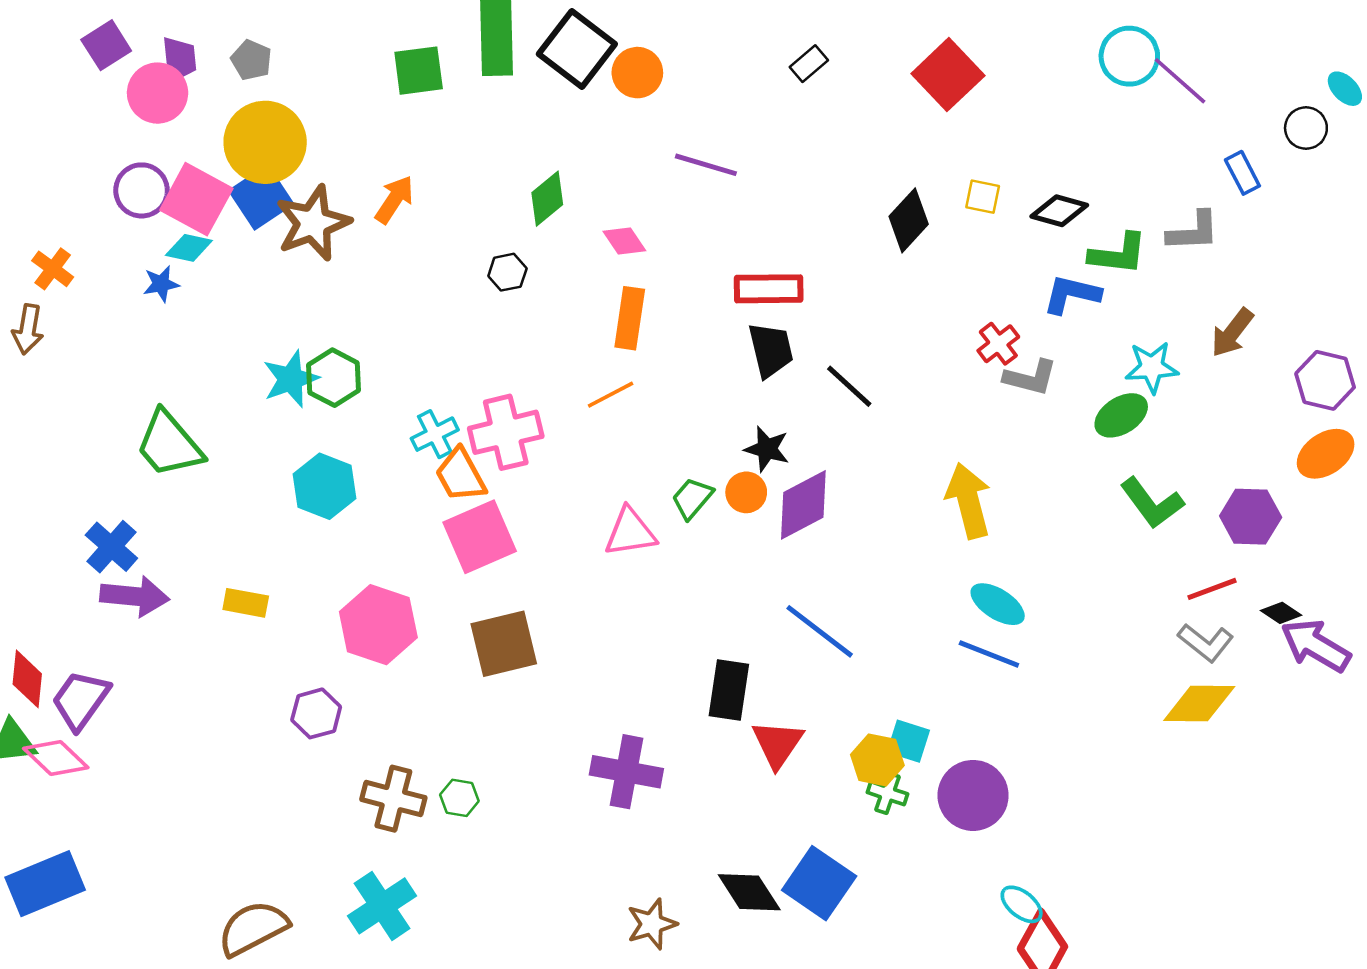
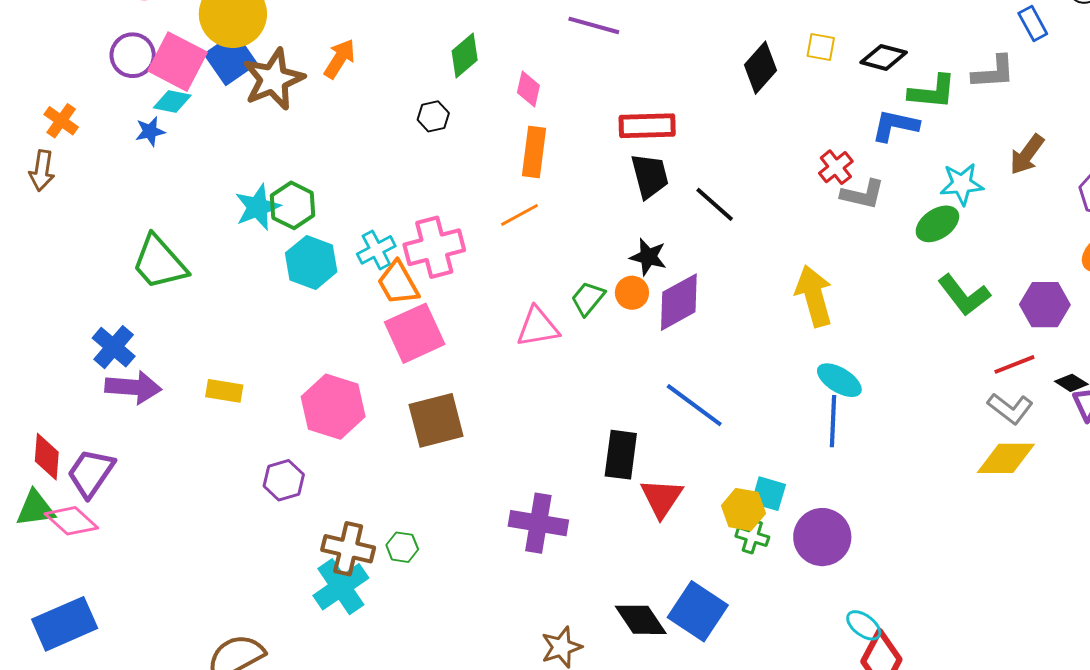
pink diamond: (624, 241) -> (528, 89), turned 48
cyan hexagon: (325, 486) -> (311, 262), moved
blue line: (989, 654) -> (833, 421), turned 72
cyan cross: (382, 906) -> (341, 587), moved

